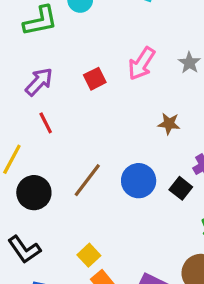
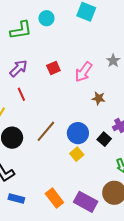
pink arrow: (142, 64) -> (84, 72), moved
yellow square: (89, 255) -> (77, 154), moved

